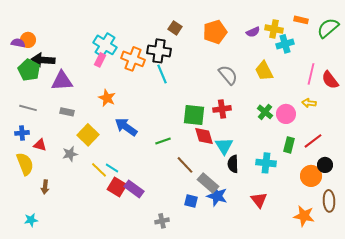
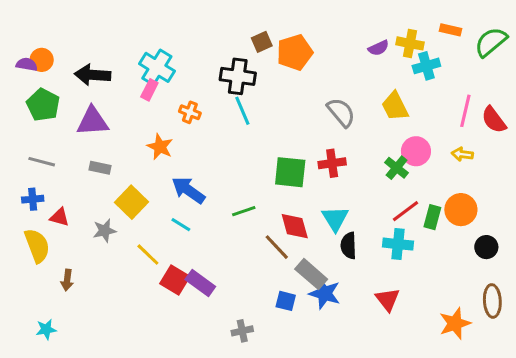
brown square: (175, 28) -> (262, 42), turned 32
orange pentagon: (215, 32) -> (295, 52), moved
orange cross: (133, 59) -> (190, 112), moved, size x0.6
black arrow: (43, 60) -> (93, 75), moved
pink circle: (286, 114) -> (416, 151), moved
red diamond: (204, 136) -> (295, 226), moved
red line: (313, 141) -> (405, 211), moved
cyan line: (112, 168) -> (181, 225), moved
orange circle: (311, 176) -> (461, 210), moved
orange star: (304, 216) -> (455, 323), turned -30

